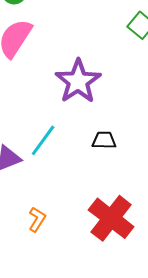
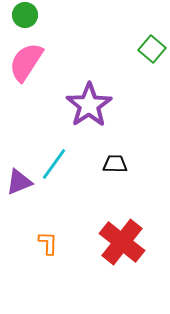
orange L-shape: (37, 219) -> (48, 243), turned -30

